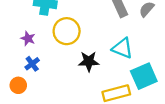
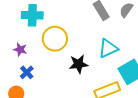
cyan triangle: (123, 48) -> (108, 48), turned -40

